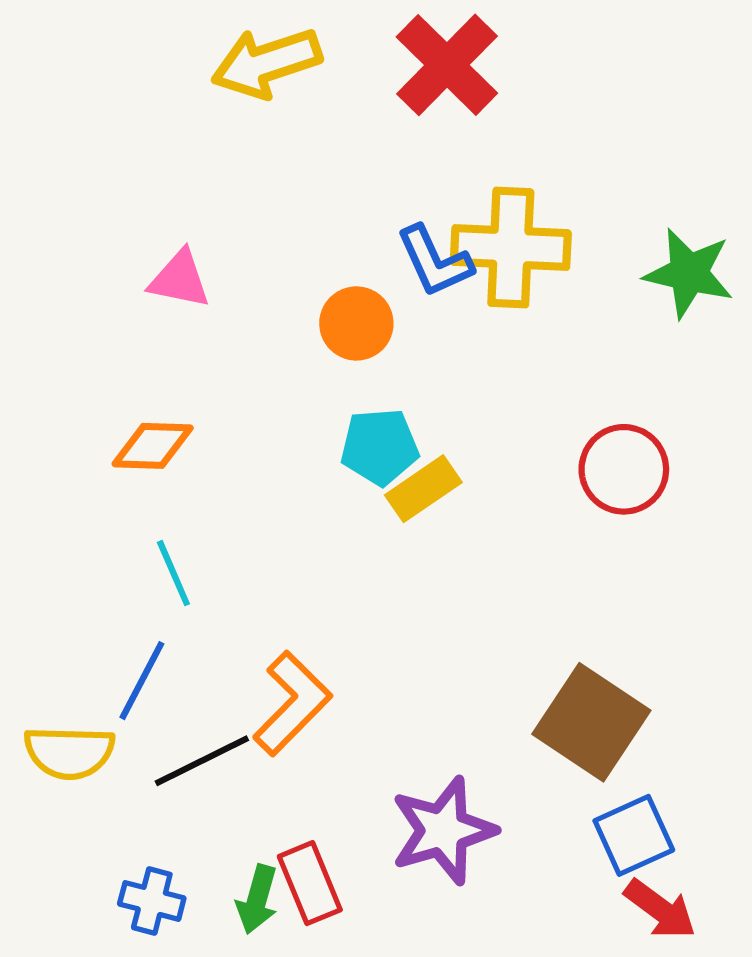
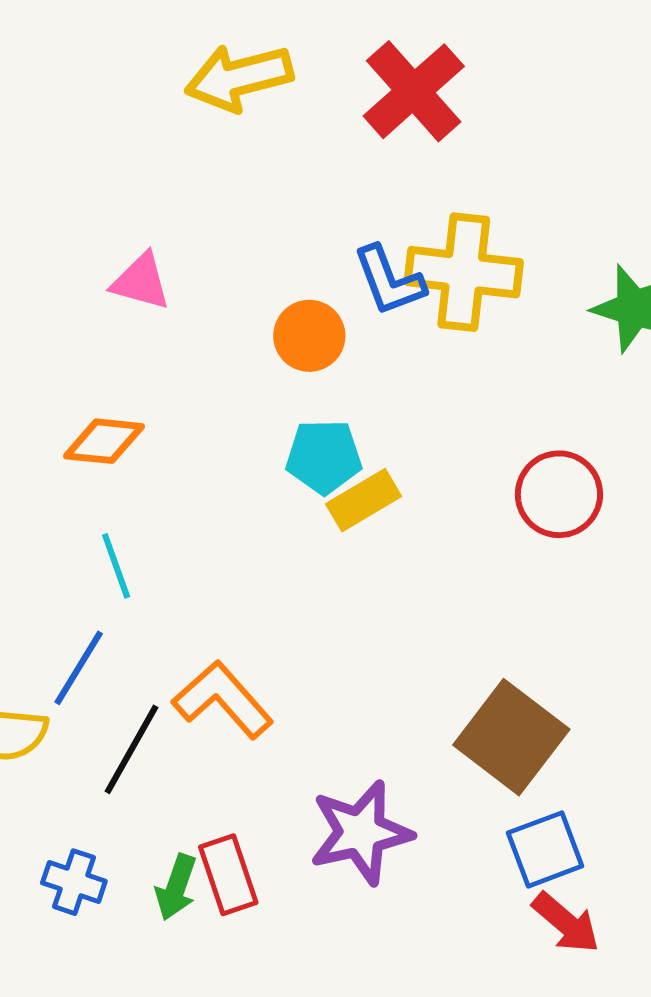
orange L-shape: (292, 703) -> (223, 700), turned -90
black line: (202, 761) -> (132, 749), turned -38

